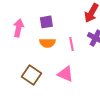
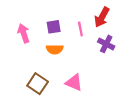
pink arrow: (18, 28) -> (24, 33), turned -30
pink line: (71, 44) -> (80, 29), moved

